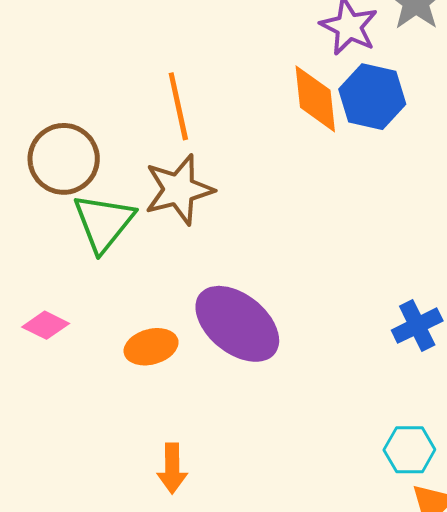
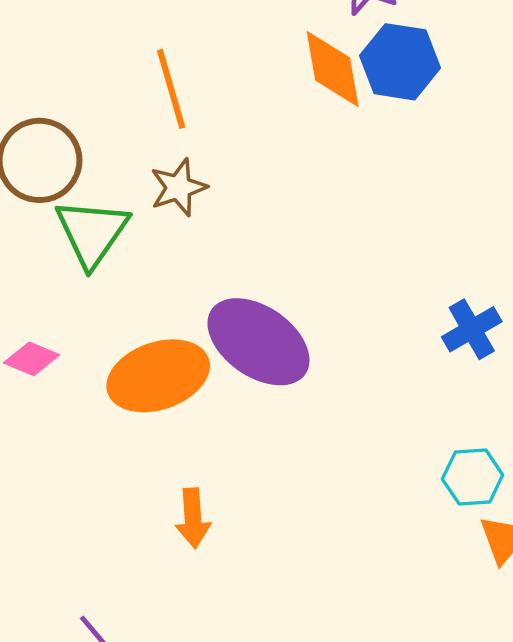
brown star: (179, 190) -> (178, 187), size x0.7
orange ellipse: (151, 347) -> (158, 376), size x1.6

